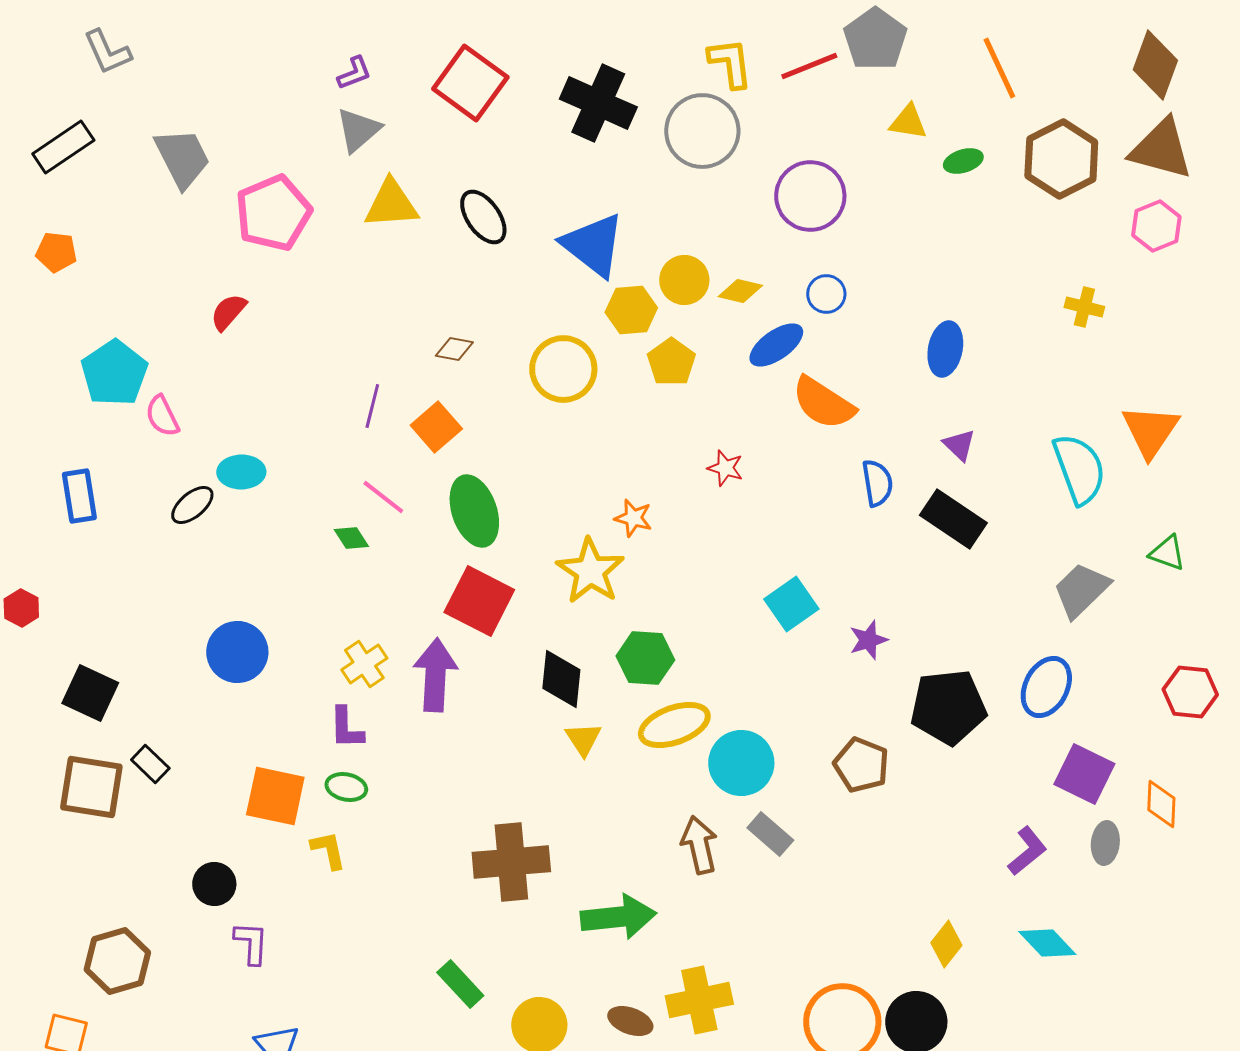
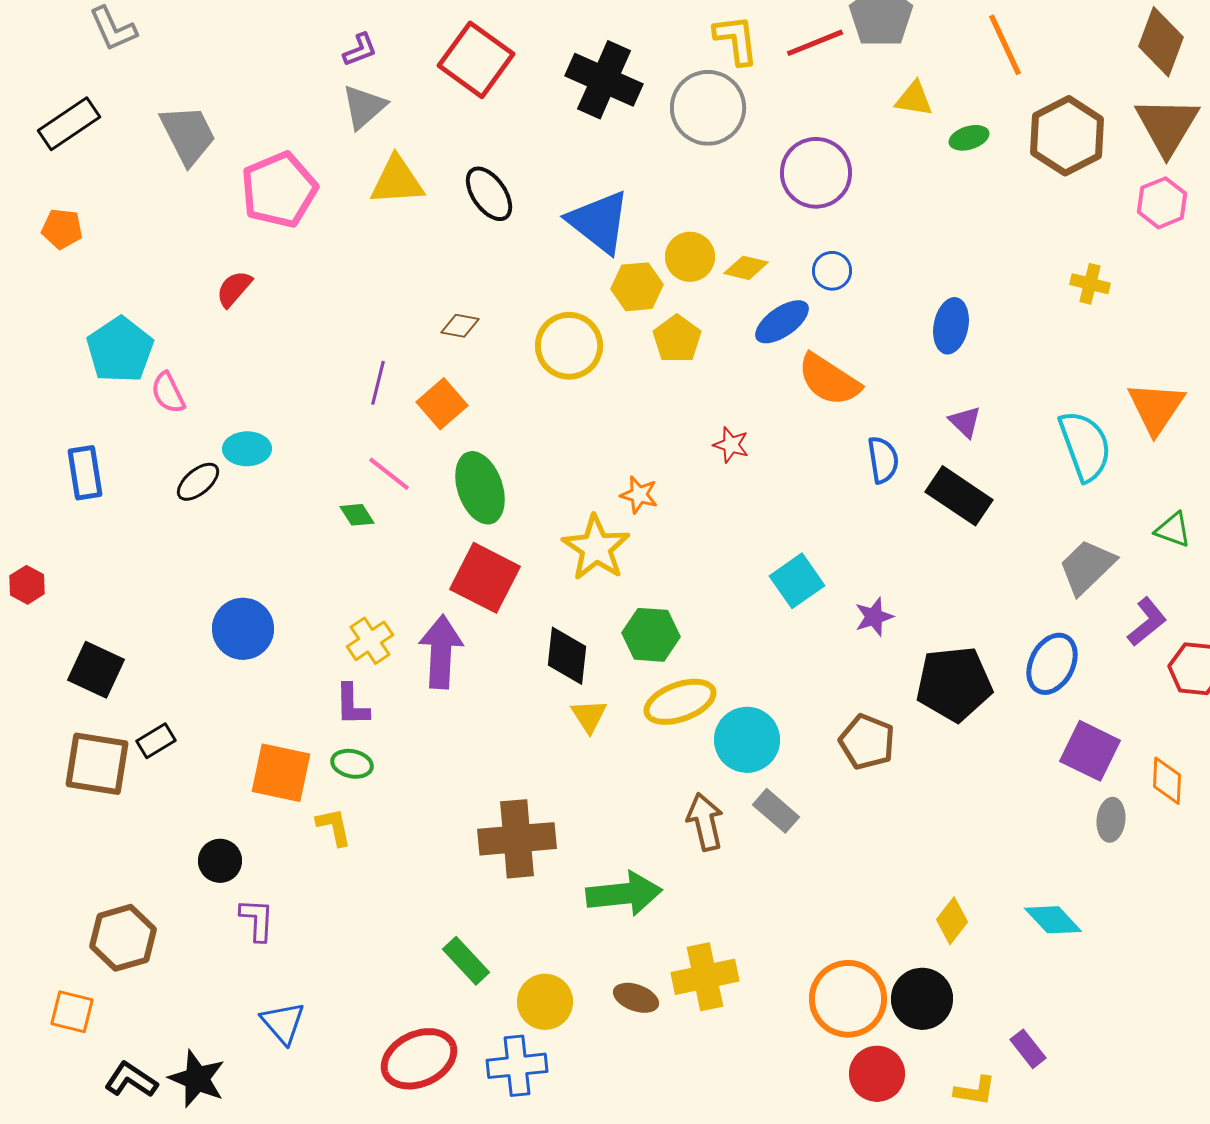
brown triangle: (1161, 149) -> (1167, 126), turned 46
black rectangle: (150, 764) -> (156, 741), turned -75
purple L-shape: (1027, 851) -> (1147, 622), moved

